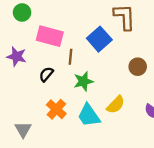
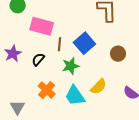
blue square: (99, 39) -> (84, 43), moved
purple star: (17, 56) -> (13, 54), moved, turned 30

